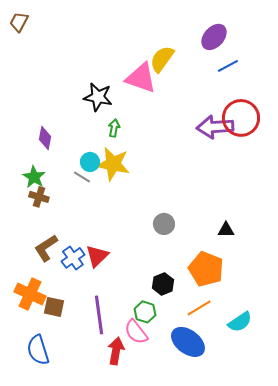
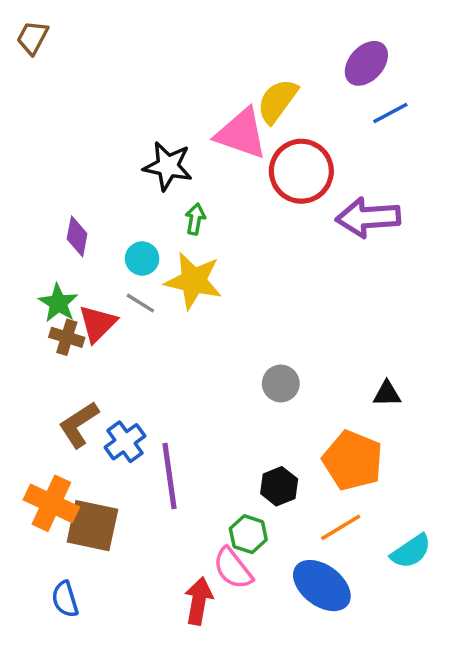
red circle: (241, 118) -> (301, 171), moved
cyan circle: (90, 162) -> (142, 259), moved
red triangle: (97, 256) -> (98, 324), moved
brown square: (54, 307) -> (92, 526), size x1.5
purple line: (99, 315) -> (169, 476), moved
blue semicircle: (38, 350) -> (65, 599), size x0.7

